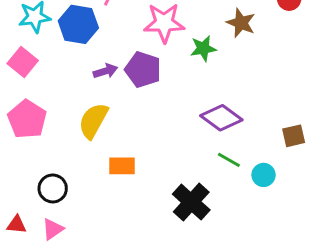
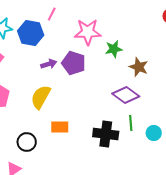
brown star: (241, 23) -> (139, 67), moved
green line: (229, 160) -> (131, 123), turned 56
black circle: (53, 188) -> (27, 142), moved
black cross: (191, 202) -> (106, 134), moved, turned -35

